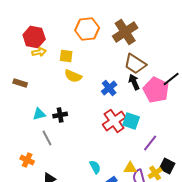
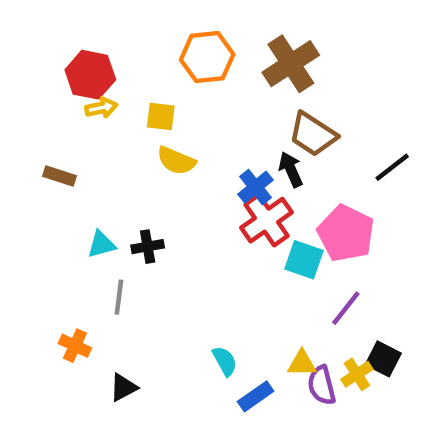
black arrow: (134, 82) -> (291, 169), moved
pink pentagon: (156, 90) -> (346, 233), moved
red cross: (114, 121) -> (267, 220), moved
gray line: (47, 138) -> (119, 297), turned 35

